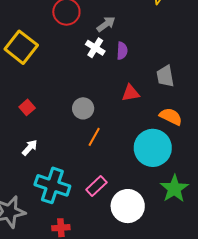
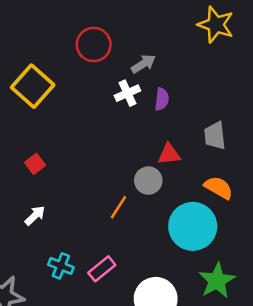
white cross: (95, 48) -> (127, 93), turned 30
gray circle: (83, 108) -> (148, 181), moved
cyan cross: (52, 185) -> (61, 266), size x0.6
pink rectangle: (96, 186) -> (102, 269), moved

